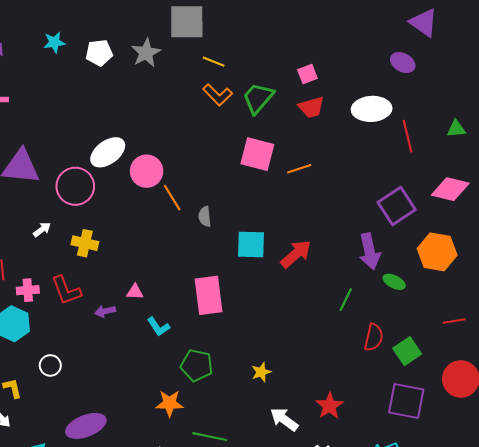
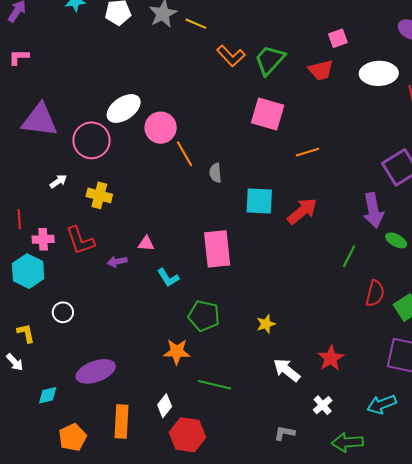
yellow line: (214, 62) -> (196, 24), moved
pink square: (307, 74) -> (338, 38), moved
orange line: (299, 169) -> (307, 152), moved

